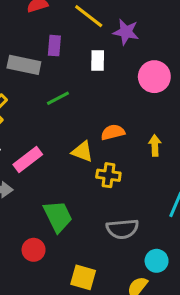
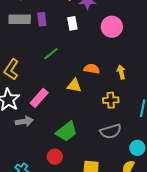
gray rectangle: (24, 65) -> (20, 19), moved
orange semicircle: (113, 132) -> (92, 69), turned 35
yellow cross: (108, 175) -> (111, 100), moved
green trapezoid: (58, 216) -> (66, 131), turned 90

